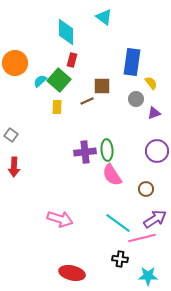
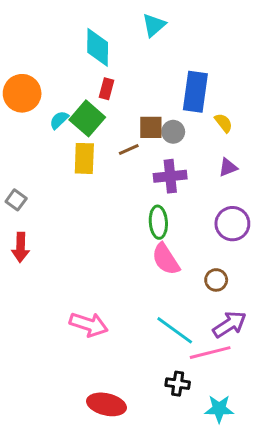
cyan triangle: (104, 17) -> (154, 25), turned 42
gray circle: (136, 99) -> (173, 132), moved
yellow rectangle: (57, 107) -> (84, 158), size x1.5
purple cross: (85, 152) -> (170, 176), moved

